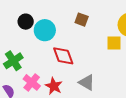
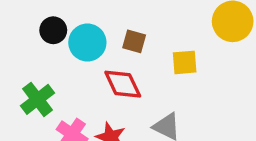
brown square: (82, 20) -> (134, 41), moved
yellow square: (114, 43) -> (185, 62), moved

